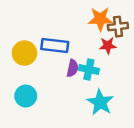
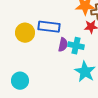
cyan circle: (26, 96) -> (20, 81), moved

